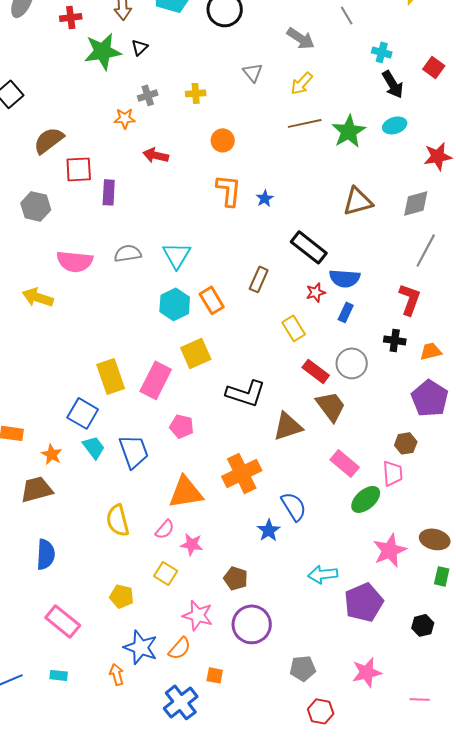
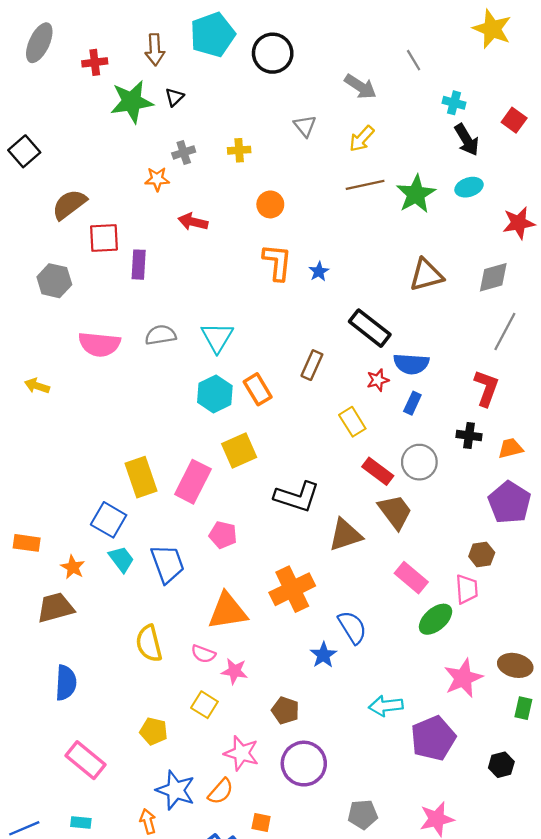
yellow arrow: (38, 297) -> (37, 386), moved, size x0.7
pink semicircle: (165, 529) -> (203, 654), turned 70

